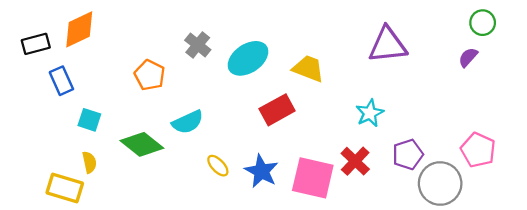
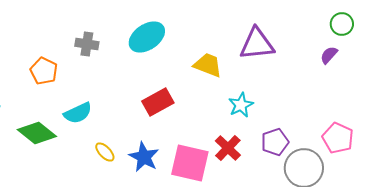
gray cross: (198, 45) -> (87, 44), turned -30
cyan ellipse: (248, 58) -> (147, 37), moved
yellow trapezoid: (308, 68) -> (208, 65), moved

